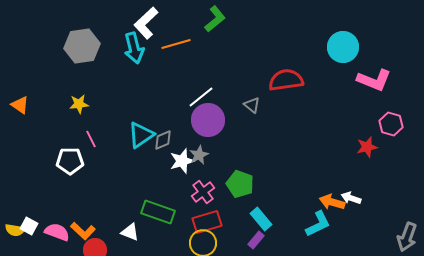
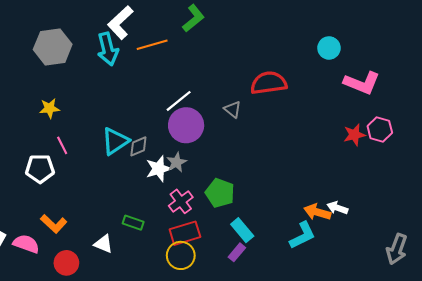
cyan circle: (343, 47) -> (329, 48), size x0.7
red star: (367, 147) -> (354, 135), moved
green rectangle: (158, 212) -> (133, 223), size x0.6
orange L-shape: (83, 231) -> (54, 224), moved

